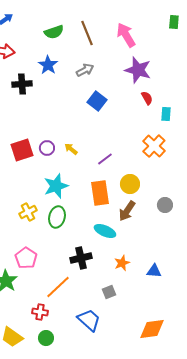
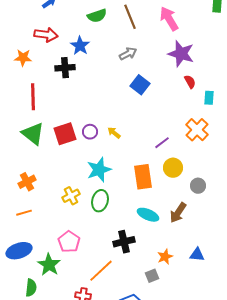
blue star: (48, 65) -> (80, 46), moved
purple line: (105, 159) -> (162, 143), moved
gray circle: (165, 205) -> (198, 186), moved
brown arrow: (127, 211) -> (178, 213), moved
orange star: (122, 263) -> (165, 257), moved

